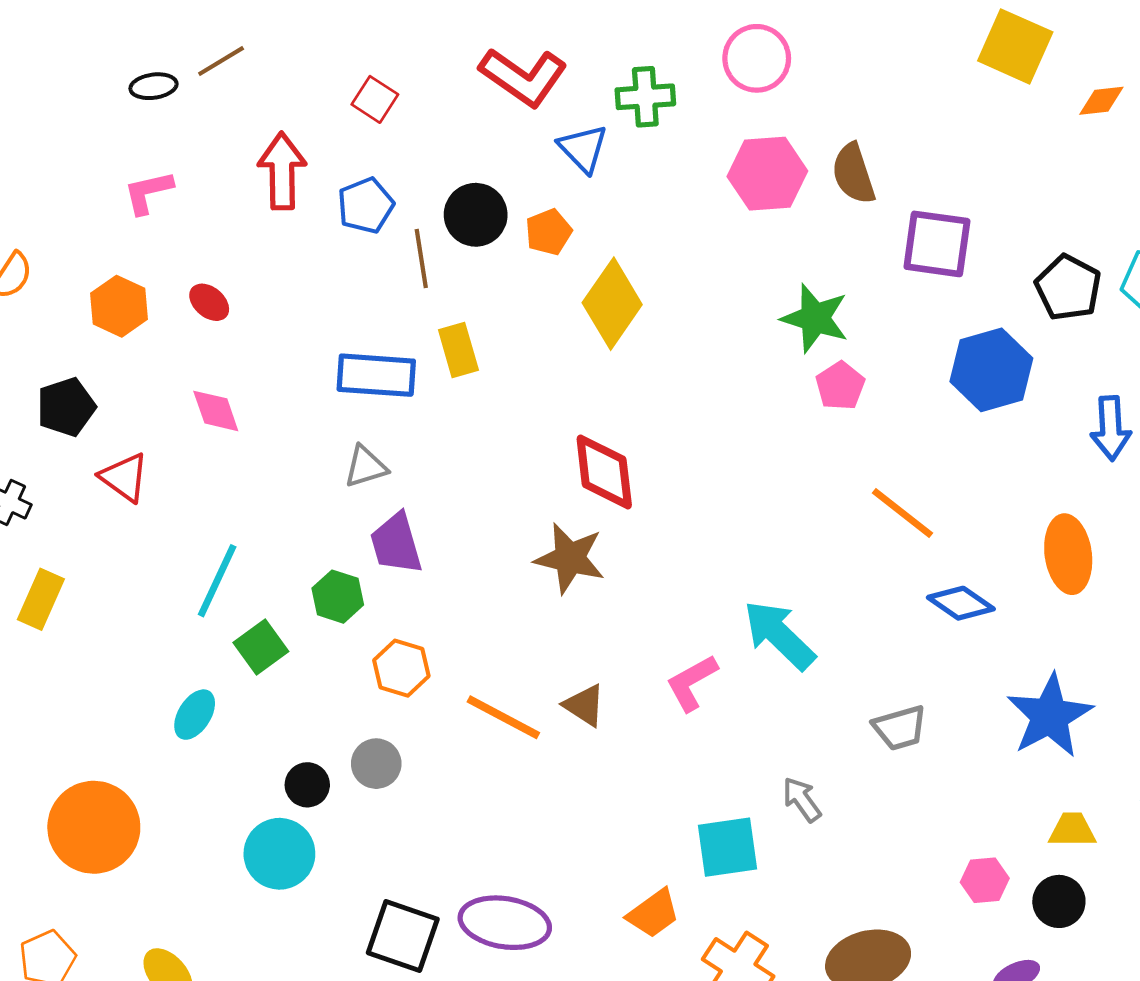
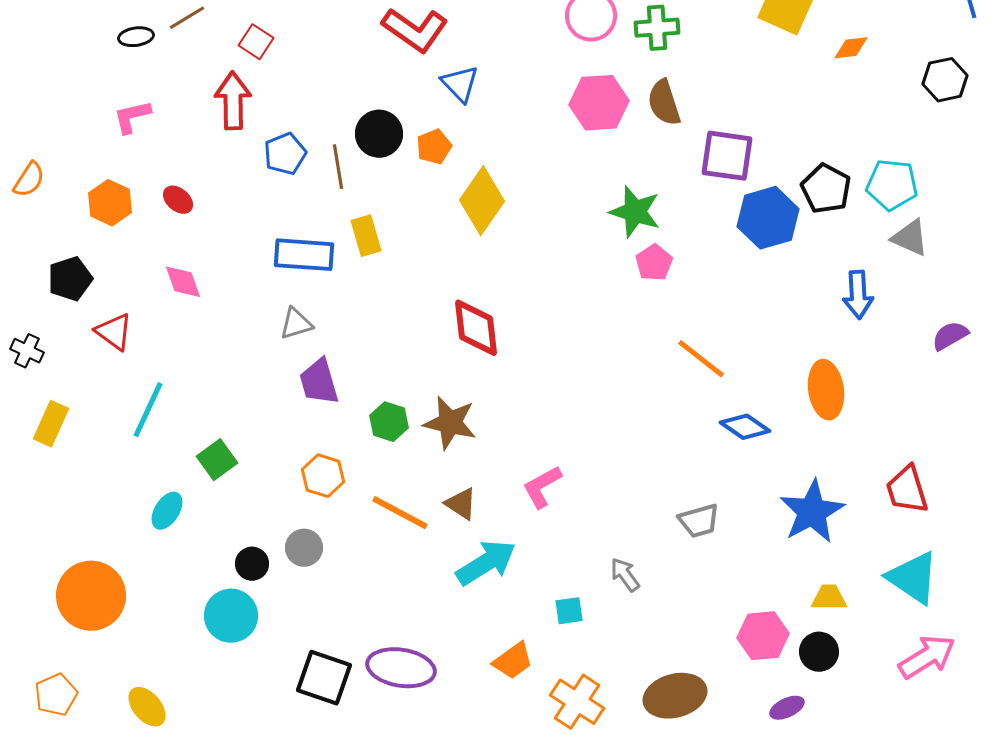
green cross: (645, 97) -> (657, 28), moved
red square: (375, 99) -> (256, 42), moved
blue pentagon: (366, 205) -> (285, 154), moved
blue hexagon: (991, 370) -> (768, 218), moved
brown star: (570, 558) -> (450, 423), moved
cyan line: (217, 581) -> (148, 410), moved
green hexagon: (338, 597) -> (389, 422), moved
cyan arrow: (779, 635) -> (486, 563), moved, turned 104
cyan square: (728, 847) -> (569, 611), size x0.6
pink hexagon: (985, 880) -> (763, 636), size x1.4

